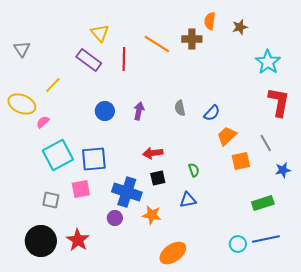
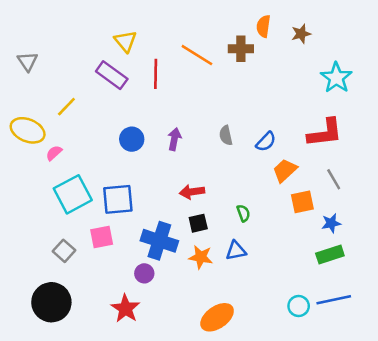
red L-shape: (279, 102) -> (325, 133), moved, turned 72
blue star: (283, 170) -> (331, 223), moved
gray square: (51, 200) -> (64, 251), turned 30
orange star: (152, 215) -> (201, 257), moved
red star: (78, 240) -> (125, 309), moved

